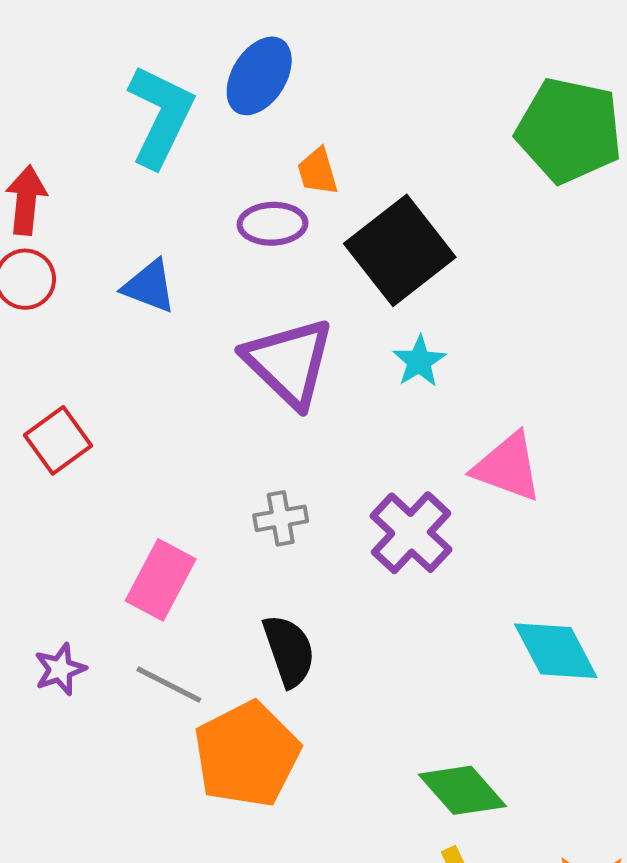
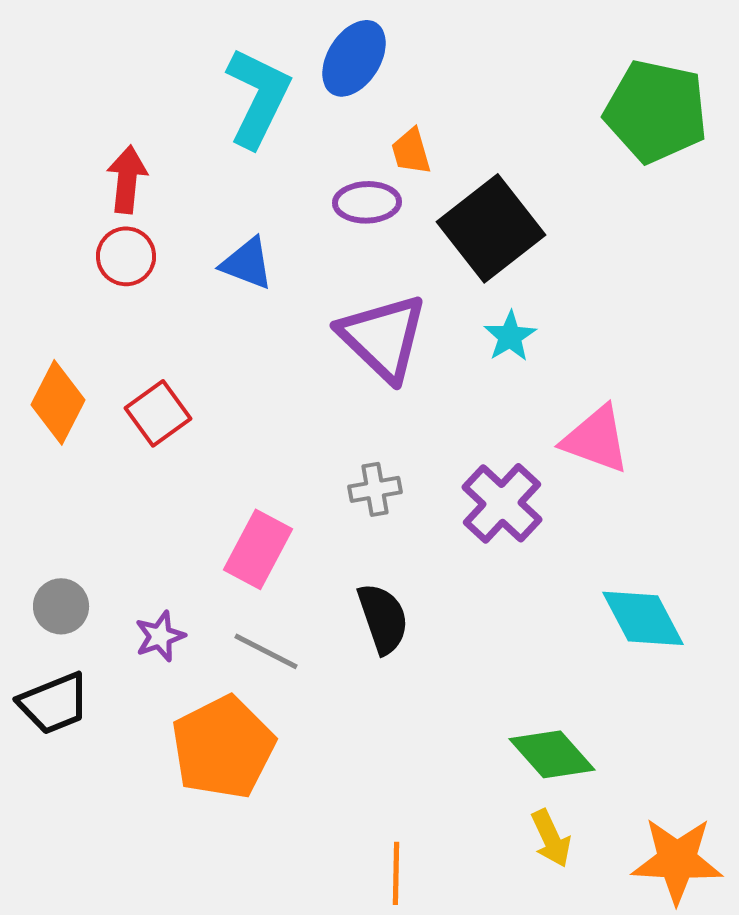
orange pentagon: (247, 754) -> (223, 747), moved

